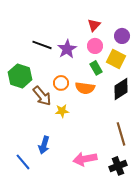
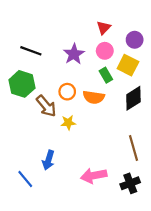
black line: (42, 45) -> (31, 51), moved

